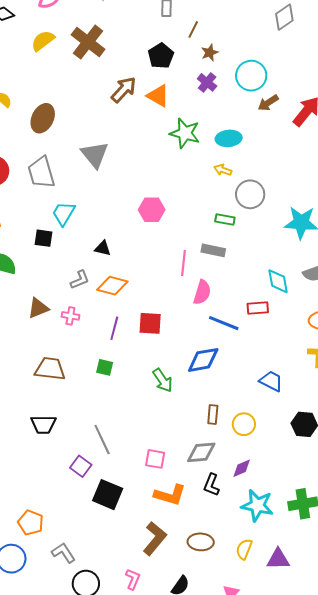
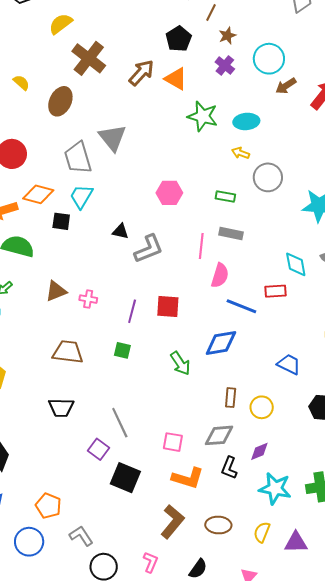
brown cross: (88, 42) -> (89, 58), moved
gray trapezoid: (41, 172) -> (78, 158), moved
green rectangle: (225, 220) -> (225, 197), moved
gray L-shape: (80, 280) -> (149, 249), moved, size x1.5
orange diamond: (112, 286) -> (38, 194), moved

